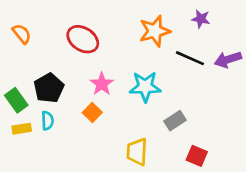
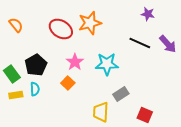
orange star: (155, 31) -> (90, 23), moved
purple arrow: (228, 60) -> (168, 44), turned -114
gray rectangle: (175, 121) -> (121, 94), moved

